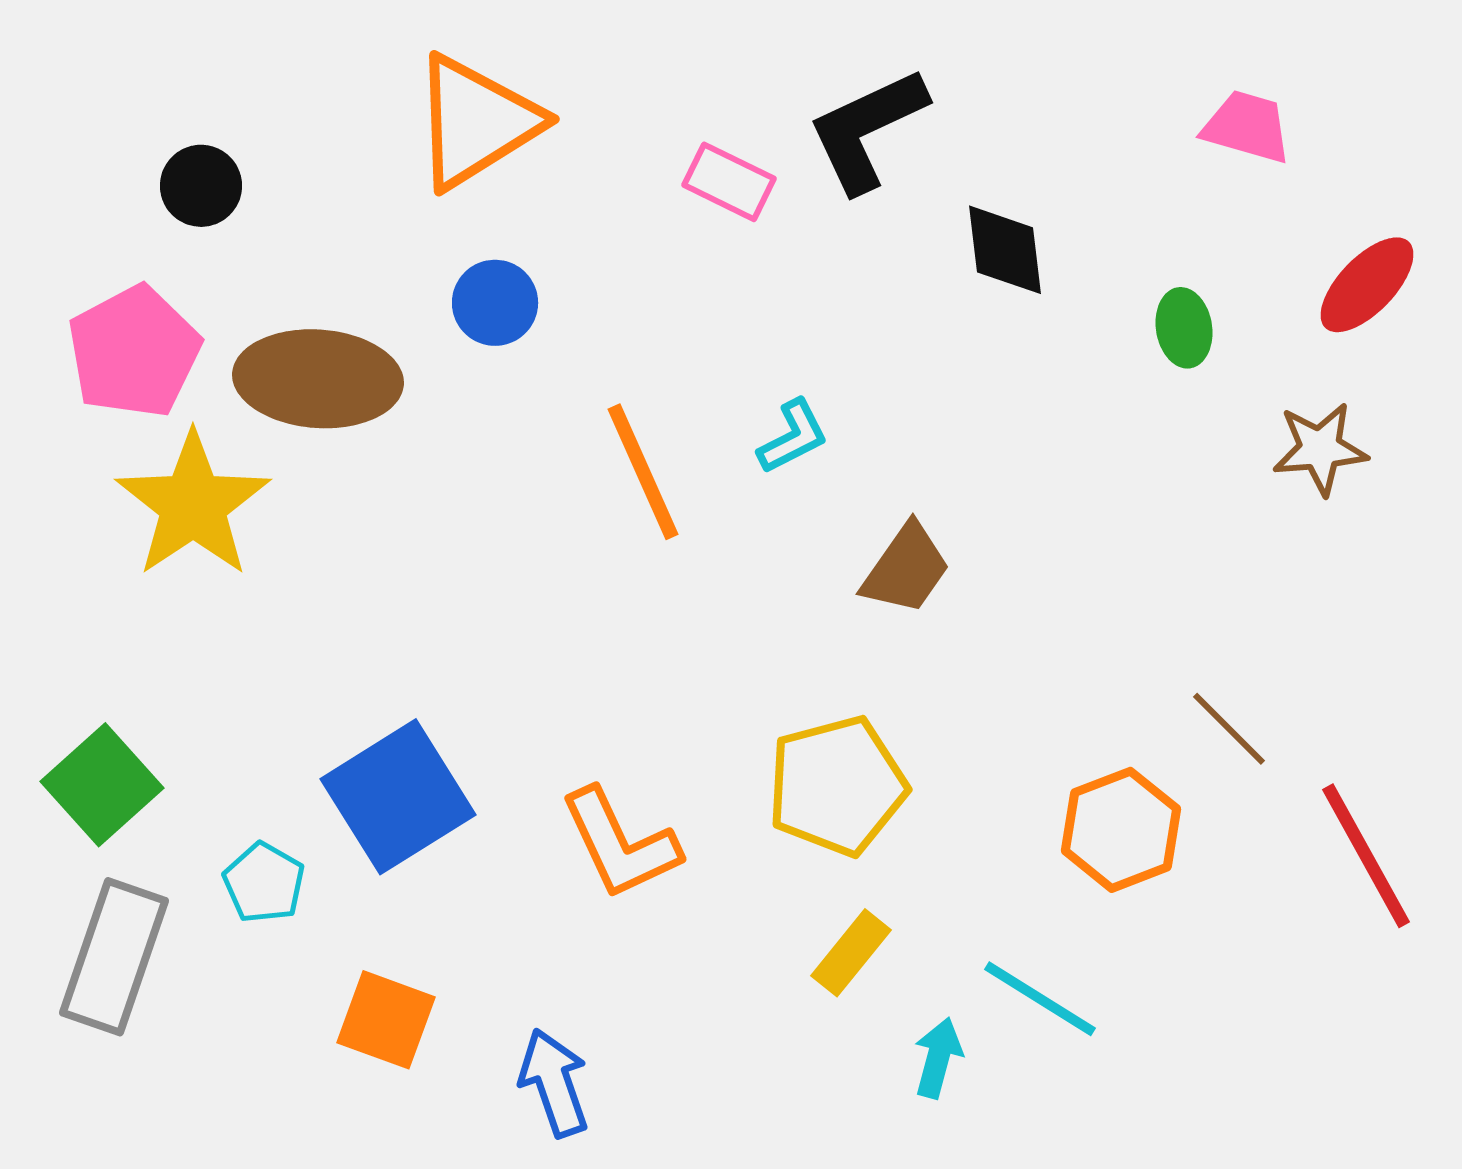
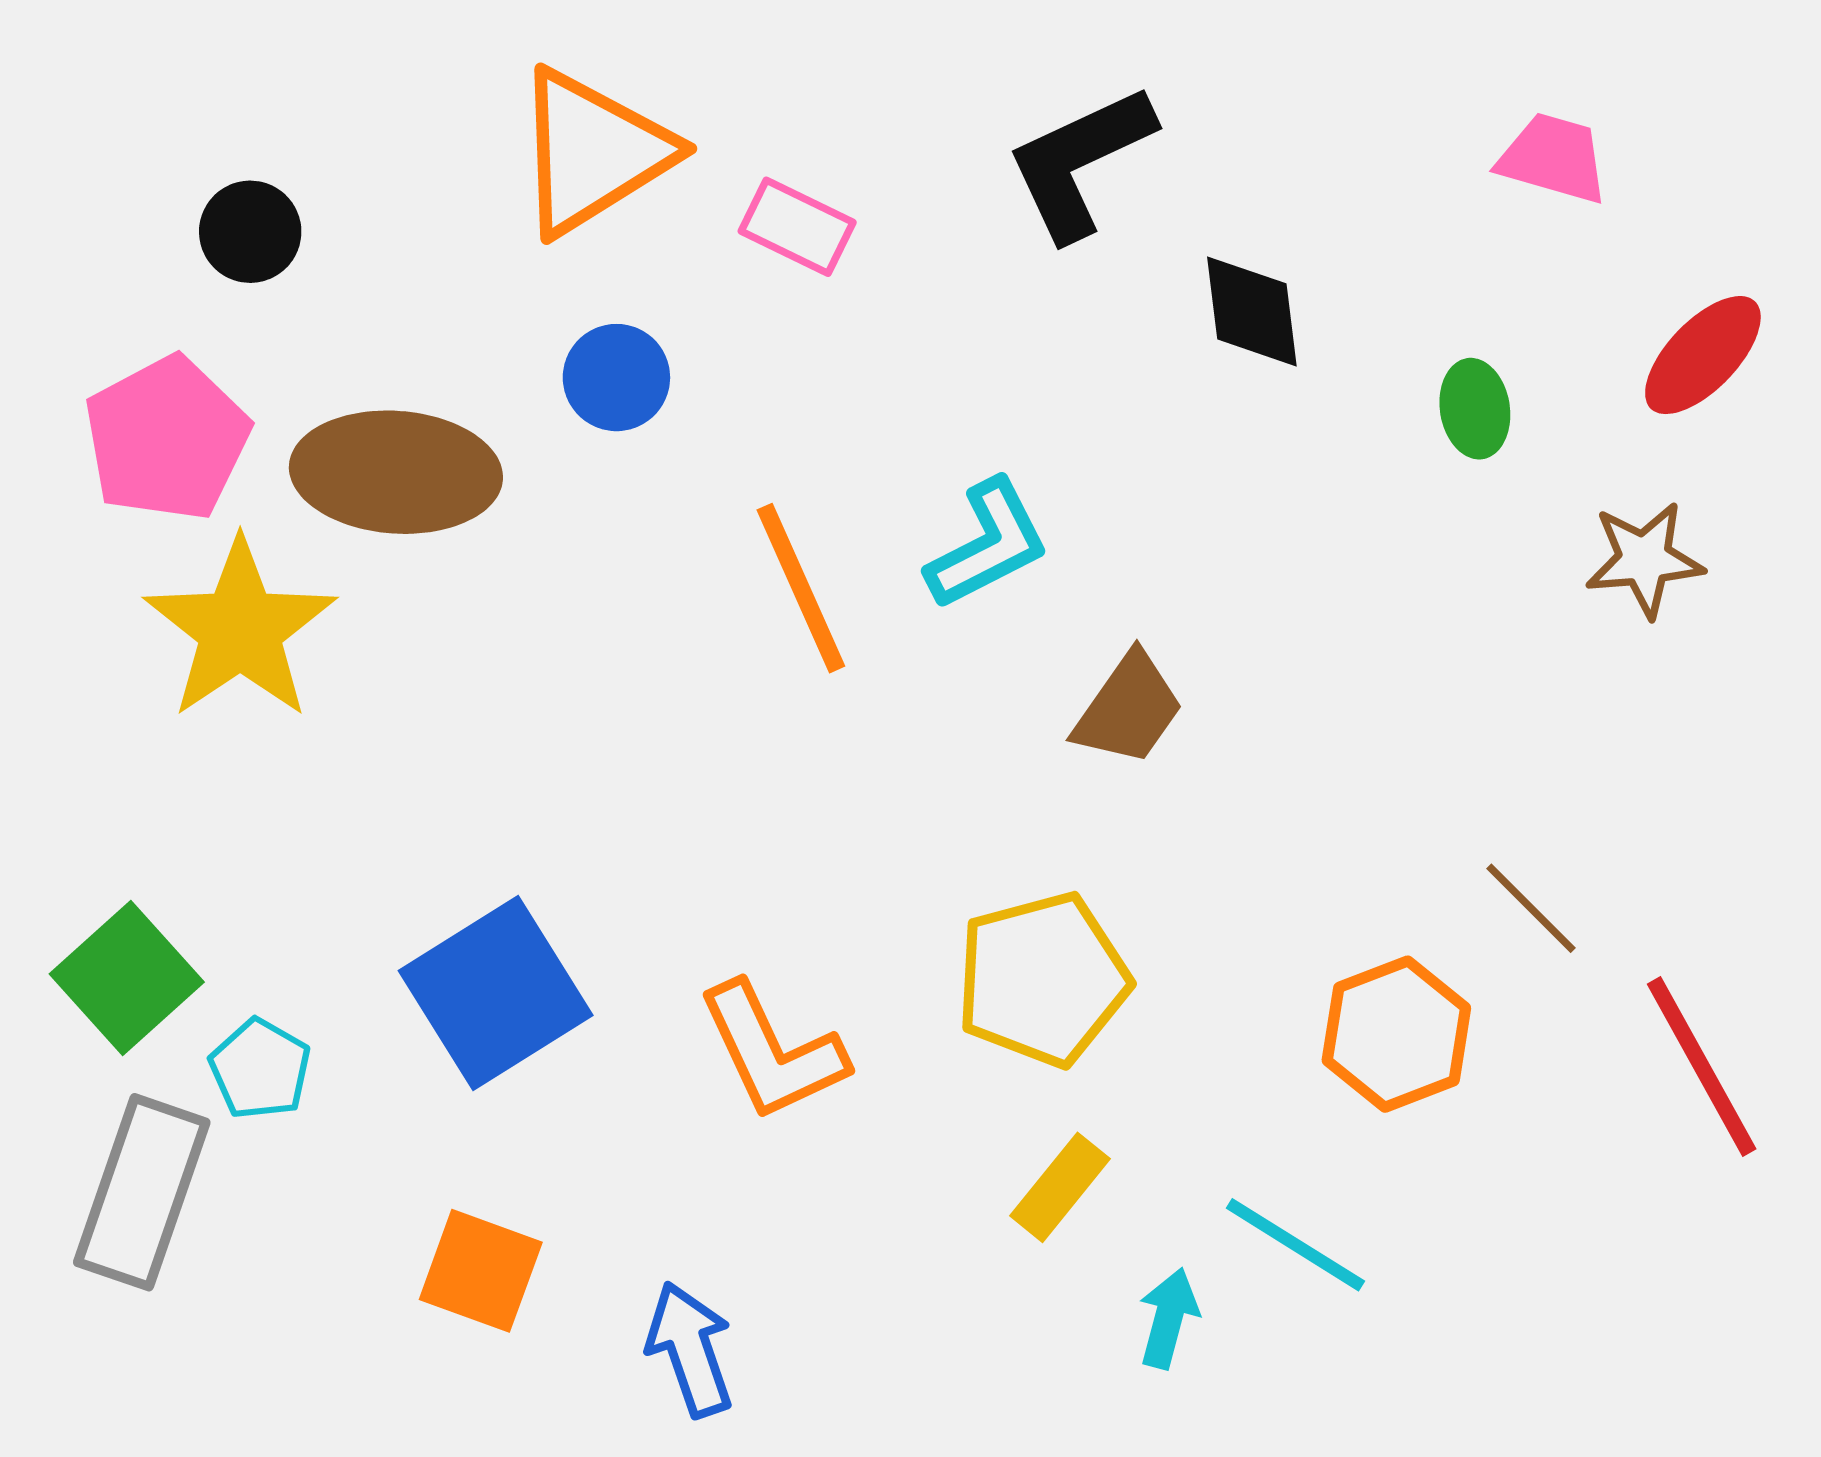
pink rectangle: (729, 182) -> (797, 227), moved
cyan L-shape: (793, 437) -> (988, 544), size x1.4
cyan pentagon: (264, 883) -> (260, 1069), moved

